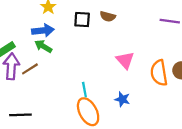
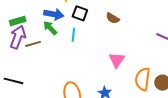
black square: (82, 20) -> (80, 13), moved
cyan line: (84, 90) -> (73, 35), moved

